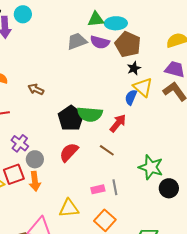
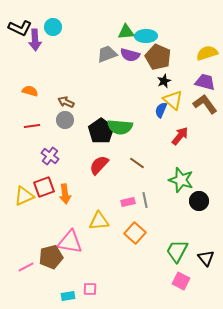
red arrow: (118, 123) -> (180, 136), moved
gray circle: (35, 159) -> (65, 120), moved

